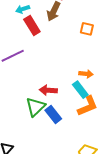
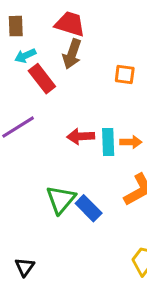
red arrow: (48, 90) -> (81, 136), moved
cyan rectangle: (80, 90) -> (108, 142), moved, turned 42

